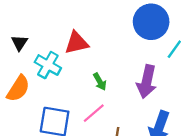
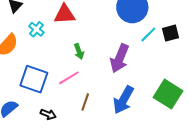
cyan cross: (48, 65) -> (36, 29), size x0.7

